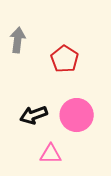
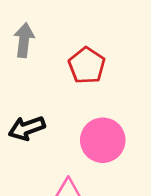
black arrow: (34, 115) -> (27, 128), moved

